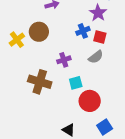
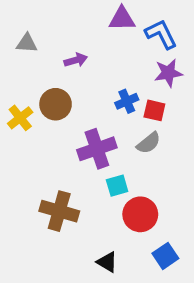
purple star: (98, 13) -> (168, 73), moved, turned 30
purple cross: (64, 60) -> (97, 149), size x1.6
brown cross: (40, 82) -> (59, 211), moved

